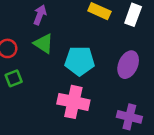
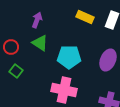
green square: (14, 78) -> (16, 71), turned -32

